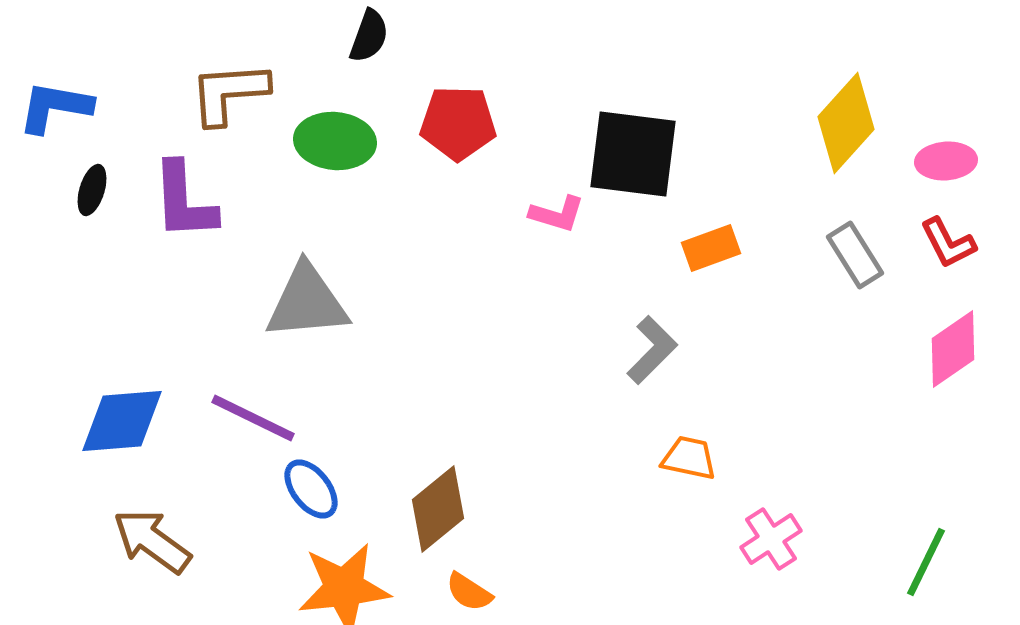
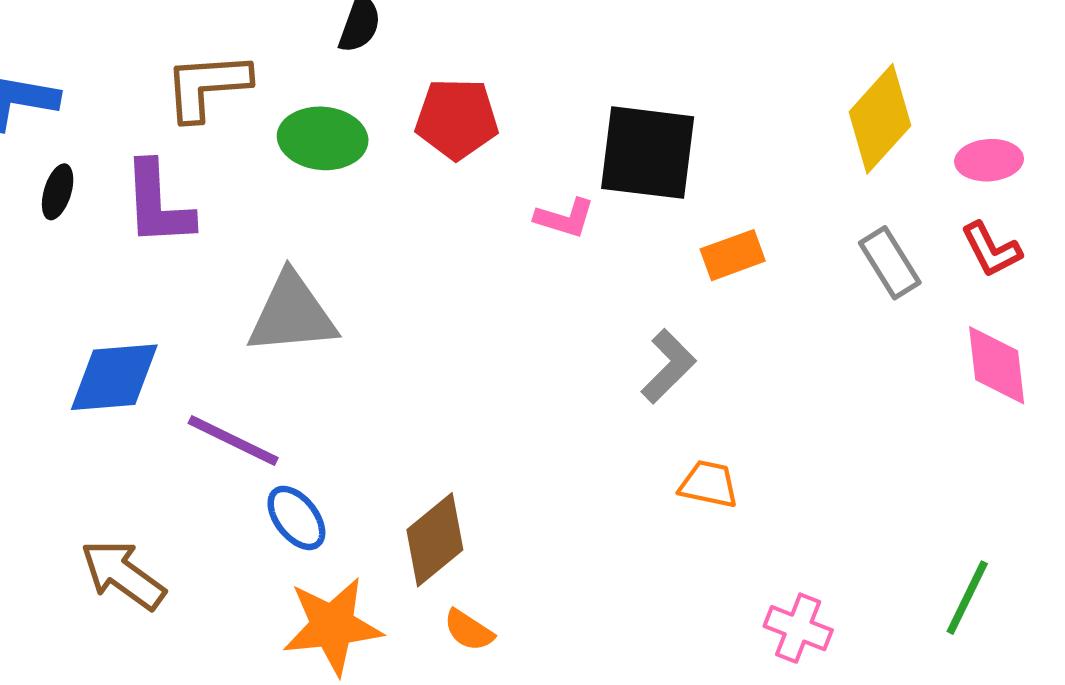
pink diamond: (953, 349) -> (997, 365), turned -62
blue diamond: (122, 421) -> (114, 377), moved
pink cross: (771, 539) -> (798, 628), moved, turned -36

